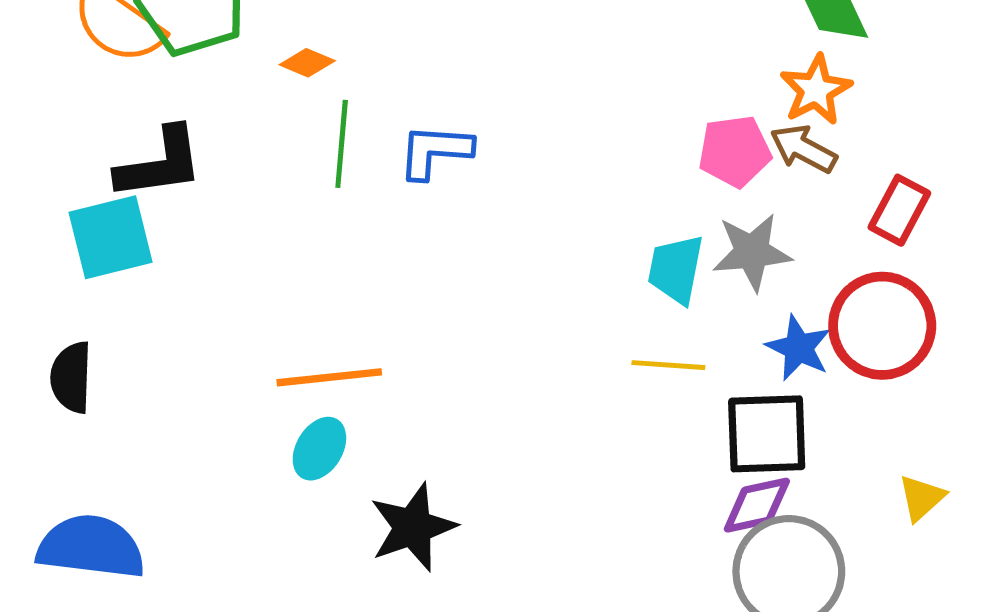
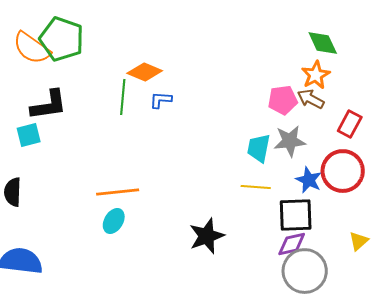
orange diamond: (307, 63) -> (145, 72), moved, size x1.6
blue L-shape: (435, 151) -> (161, 100), size x0.7
cyan square: (111, 237) -> (29, 135), size x0.7
black star: (413, 527) -> (207, 236), moved

